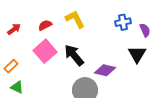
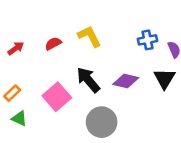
pink square: (45, 51) -> (57, 97), moved
purple diamond: (105, 70) -> (126, 81), moved

